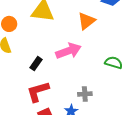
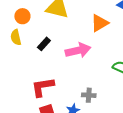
black rectangle: (36, 64) -> (44, 44), moved

